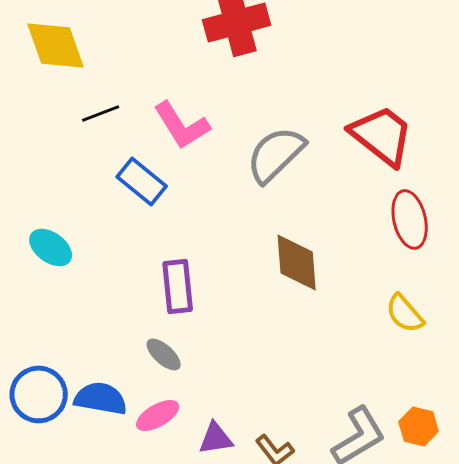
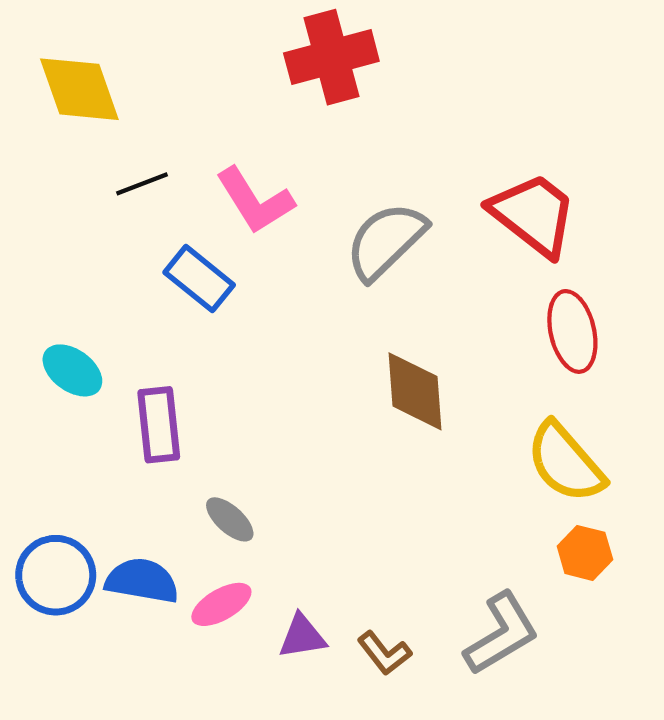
purple rectangle: (178, 286) -> (159, 425), moved
yellow semicircle: (405, 313) -> (565, 462), size x1.5
orange hexagon: (419, 426) -> (585, 553), moved

